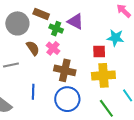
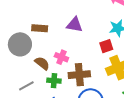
green cross: (56, 29) -> (54, 81), moved

